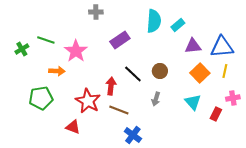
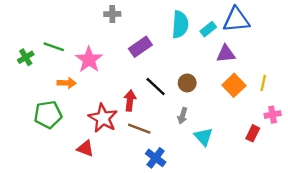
blue triangle: (222, 47) -> (236, 20), moved
cyan triangle: (193, 102) -> (204, 137), moved

